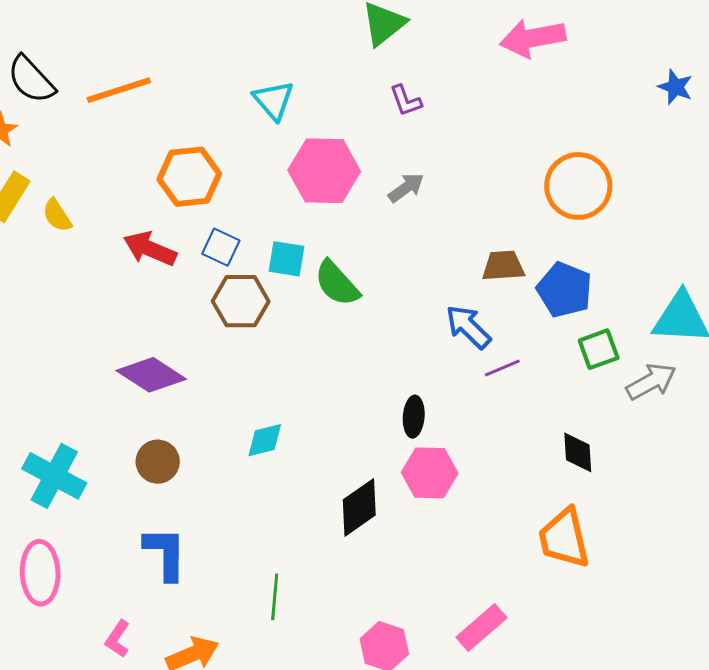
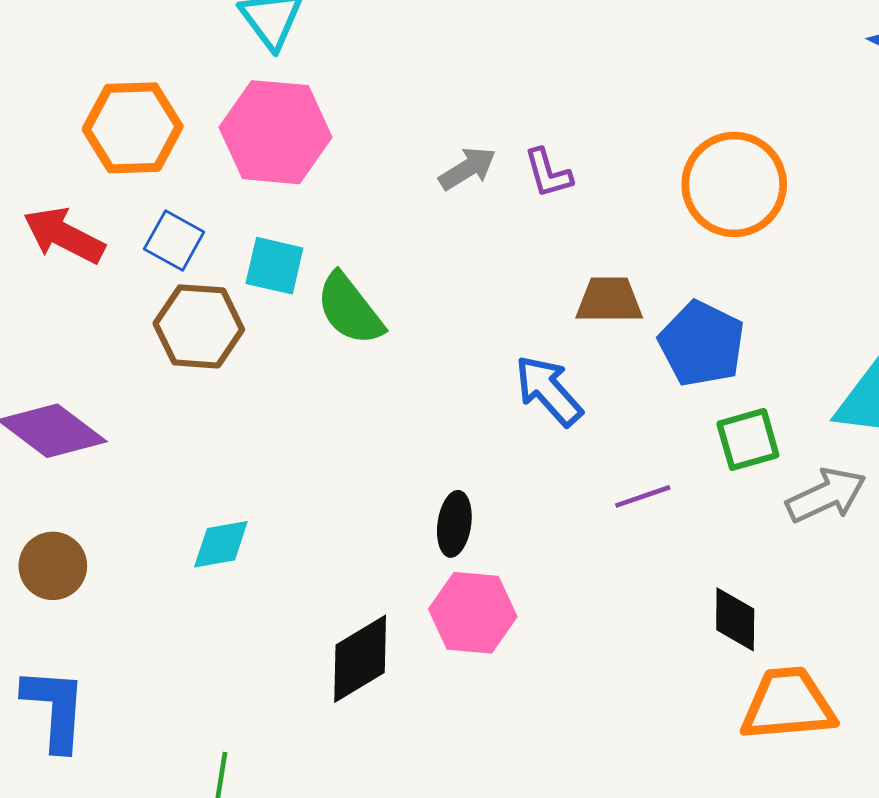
purple L-shape: (406, 101) -> (548, 173), moved
pink hexagon: (324, 171) -> (275, 132), moved
purple line: (502, 368) -> (643, 496), moved
black diamond: (578, 452) -> (735, 619), moved
orange trapezoid: (564, 538) -> (788, 704), moved, turned 94

